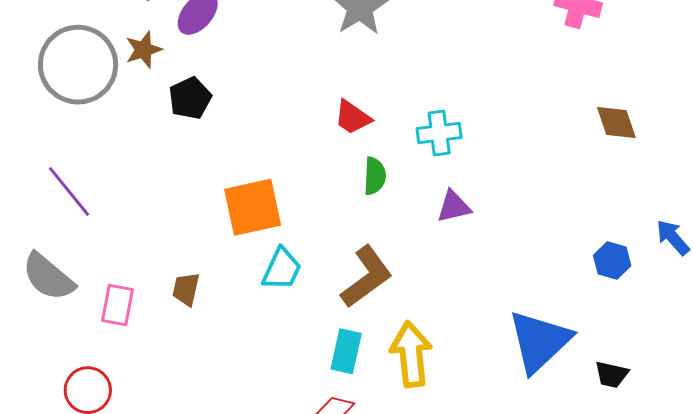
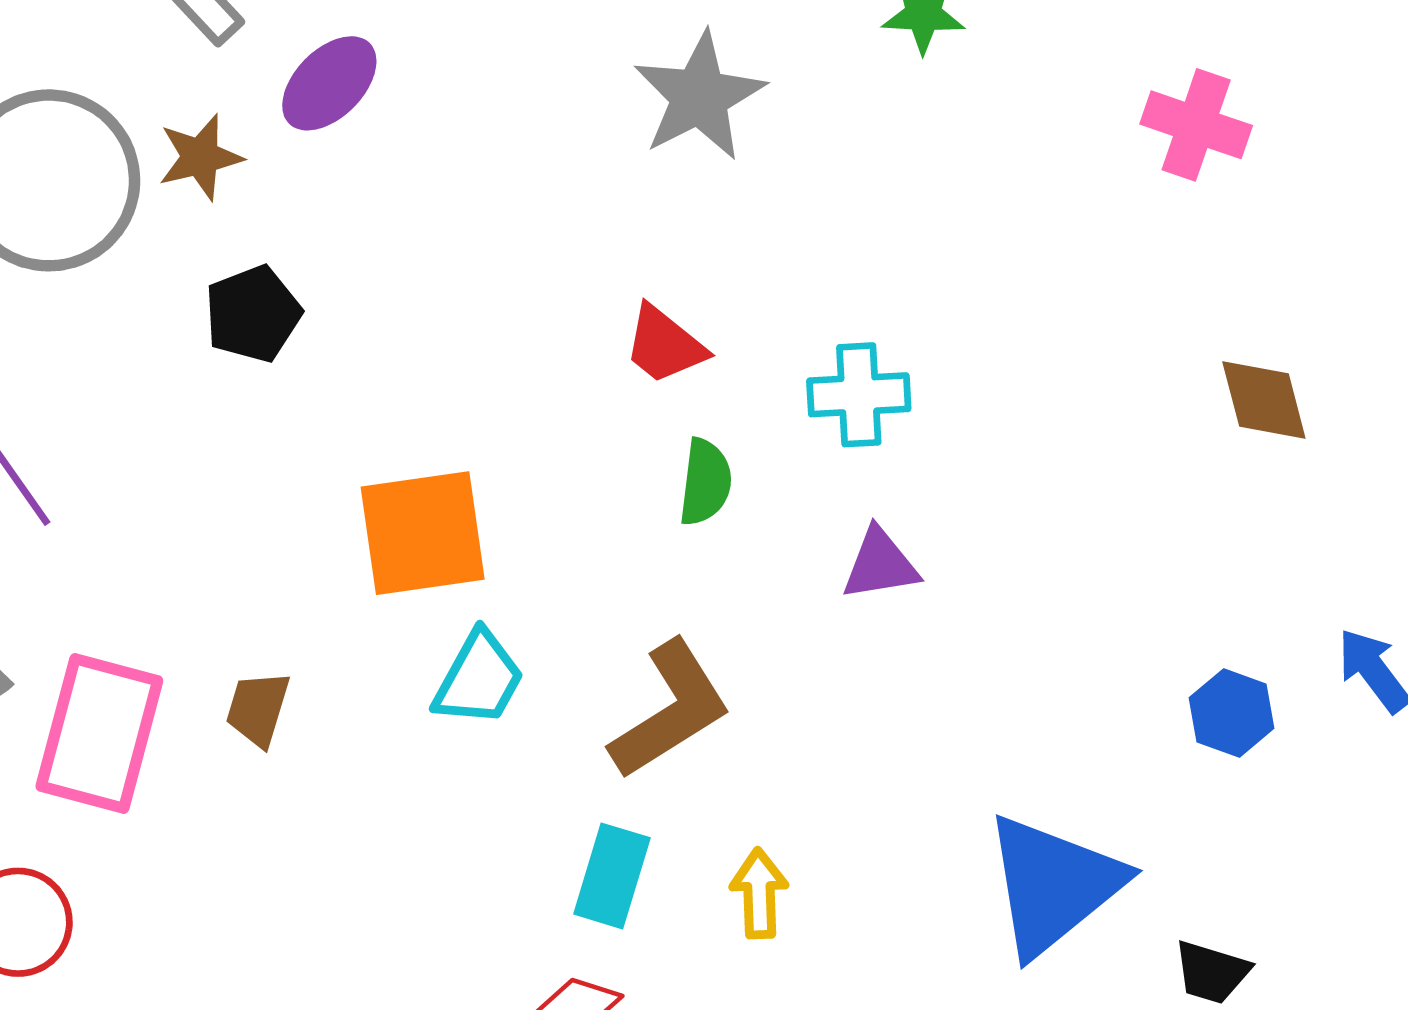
black pentagon: (190, 98) -> (253, 314), moved
pink rectangle: (117, 305) -> (99, 734), size x1.6
yellow arrow: (411, 354) -> (759, 893), size x0.6

